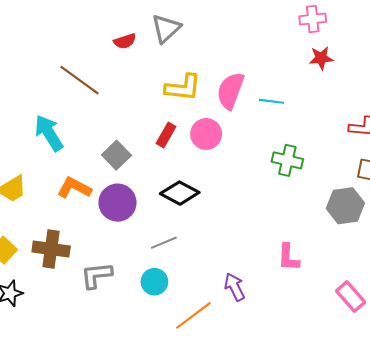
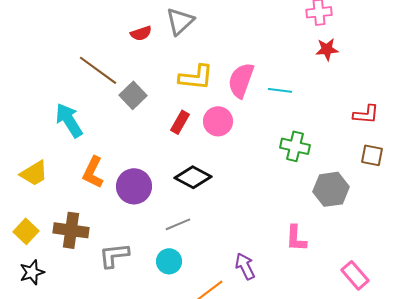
gray square: (116, 155) -> (133, 95), moved
orange L-shape: (74, 188) -> (93, 172), turned -92
gray hexagon: (345, 206) -> (331, 189), moved

